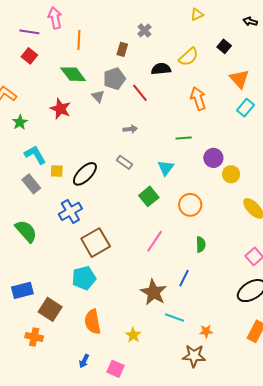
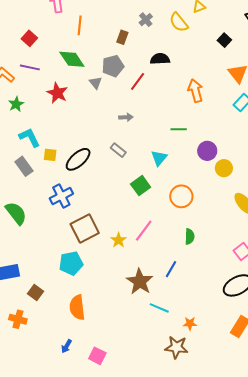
purple line: (29, 32) -> (30, 67), moved
yellow semicircle: (189, 57) -> (179, 22), moved, turned 90
red line: (140, 93) -> (138, 81), turned 72
brown square: (50, 309) -> (35, 293), size x0.7
yellow star: (133, 335) -> (119, 240), moved

